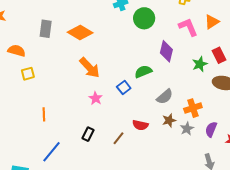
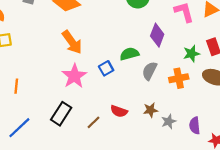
gray semicircle: (165, 97) -> (150, 71), moved, turned 150
pink star: (96, 98) -> (74, 76), size x1.6
orange cross: (193, 108) -> (179, 78), moved
purple semicircle: (211, 129) -> (195, 126), turned -35
black rectangle: (88, 134) -> (61, 114), size x1.5

